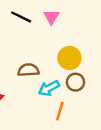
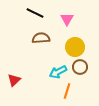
pink triangle: (51, 17) -> (67, 19), moved
brown semicircle: (28, 70) -> (41, 38), moved

